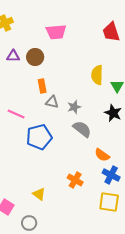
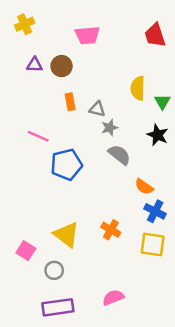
gray triangle: (52, 102) -> (97, 109), moved
orange cross: (75, 180) -> (111, 230), moved
yellow triangle: (39, 194) -> (66, 235), size x1.6

